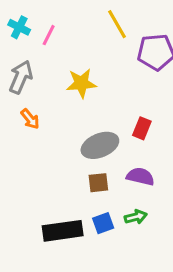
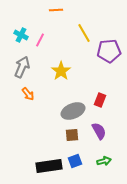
yellow star: (81, 83) -> (61, 71), turned -30
purple semicircle: (140, 176) -> (99, 131), turned 48
green arrow: (136, 217) -> (104, 161), moved

